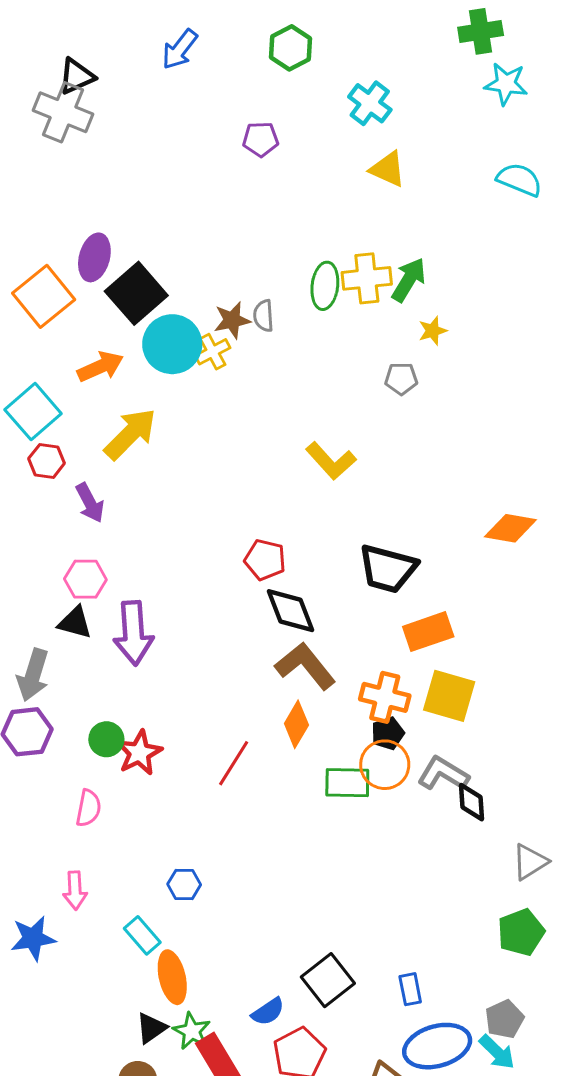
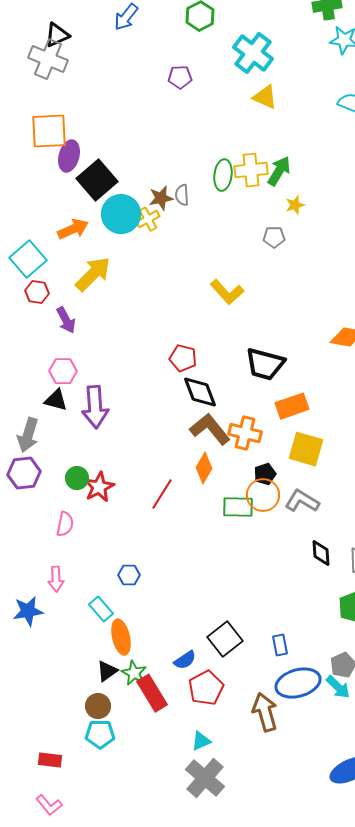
cyan cross: (370, 103) -> (253, 53), size x1.4
orange square: (44, 296) -> (49, 131), moved, turned 36
orange cross: (385, 697) -> (245, 433), moved
black diamond: (472, 802) -> (321, 553), moved

